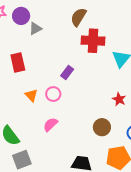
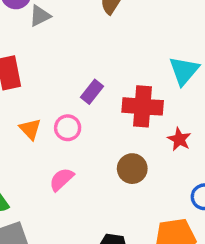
red cross: (93, 41) -> (143, 106), moved
brown circle: (102, 127) -> (132, 169), moved

